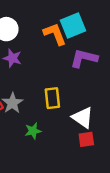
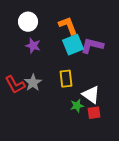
cyan square: (73, 25) -> (73, 45), moved
green star: (33, 131) -> (77, 106), moved

